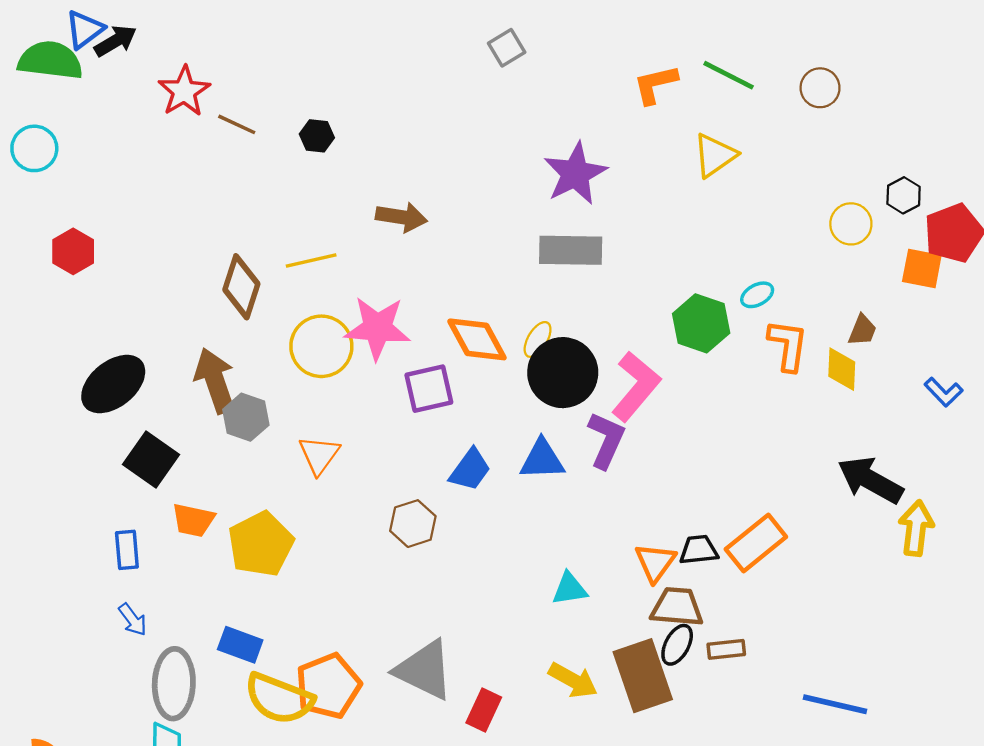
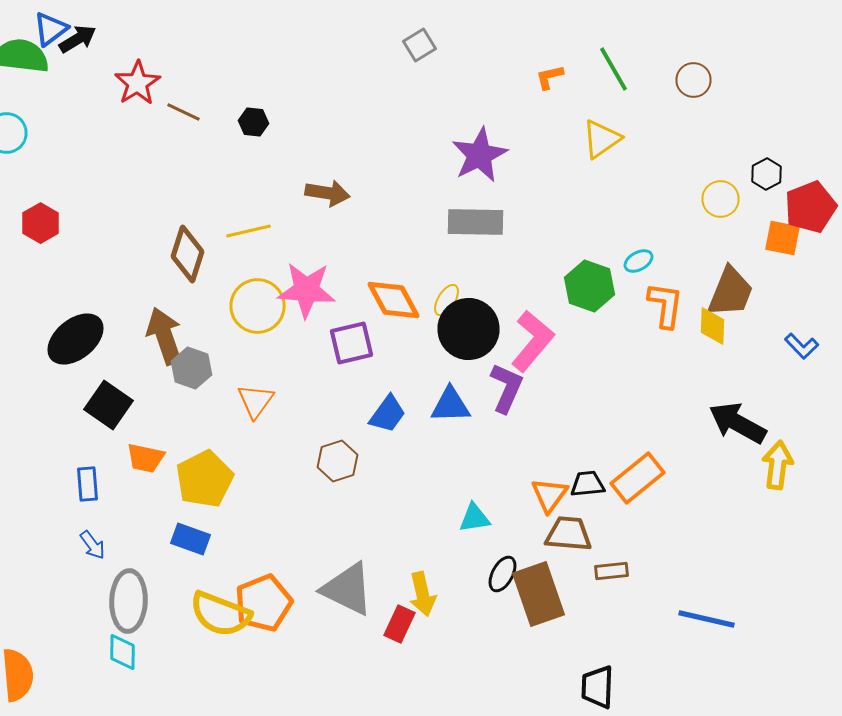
green line: (729, 75) -> (614, 69), turned 33
orange L-shape: (655, 84) -> (550, 77), size x0.7
brown trapezoid: (862, 330) -> (730, 292), size x1.8
blue rectangle: (240, 645) -> (190, 539), moved
black ellipse: (677, 645) -> (502, 574), moved
yellow arrow: (573, 680) -> (422, 594), moved, turned 48

